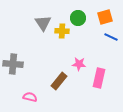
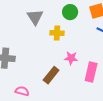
yellow cross: (62, 31) -> (57, 33), moved

